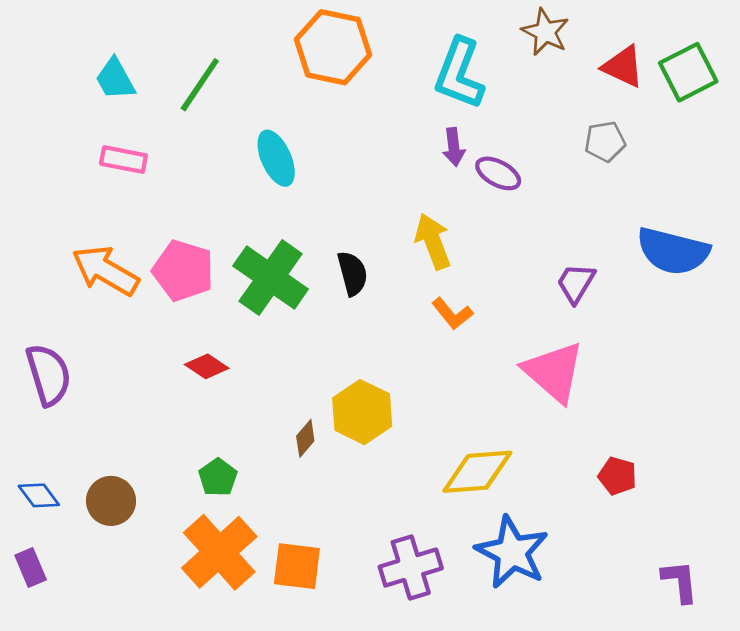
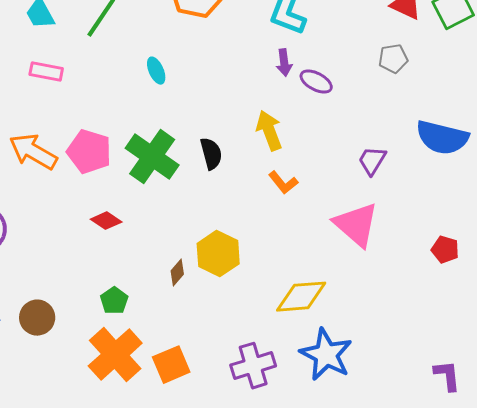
cyan ellipse: (276, 158) -> (156, 71), size x0.7
red pentagon: (617, 476) -> (445, 250), moved
orange square: (297, 566) -> (171, 365), turned -30

